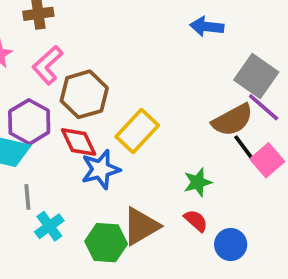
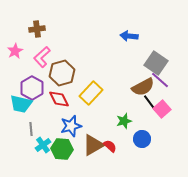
blue star: (101, 169) -> (71, 126), moved
red semicircle: (196, 221) -> (110, 146), moved
green hexagon: (106, 243) -> (62, 149), moved
blue circle: (231, 245) -> (142, 139), moved

